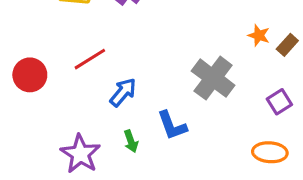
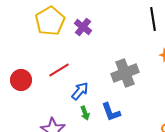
gray cross: (213, 78) -> (125, 73), moved, turned 32
green arrow: (131, 141) -> (85, 113), moved

